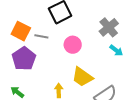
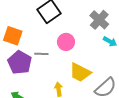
gray line: (41, 36) -> (41, 54), moved

